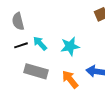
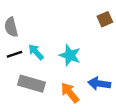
cyan star: (70, 46) -> (70, 55), turned 30

